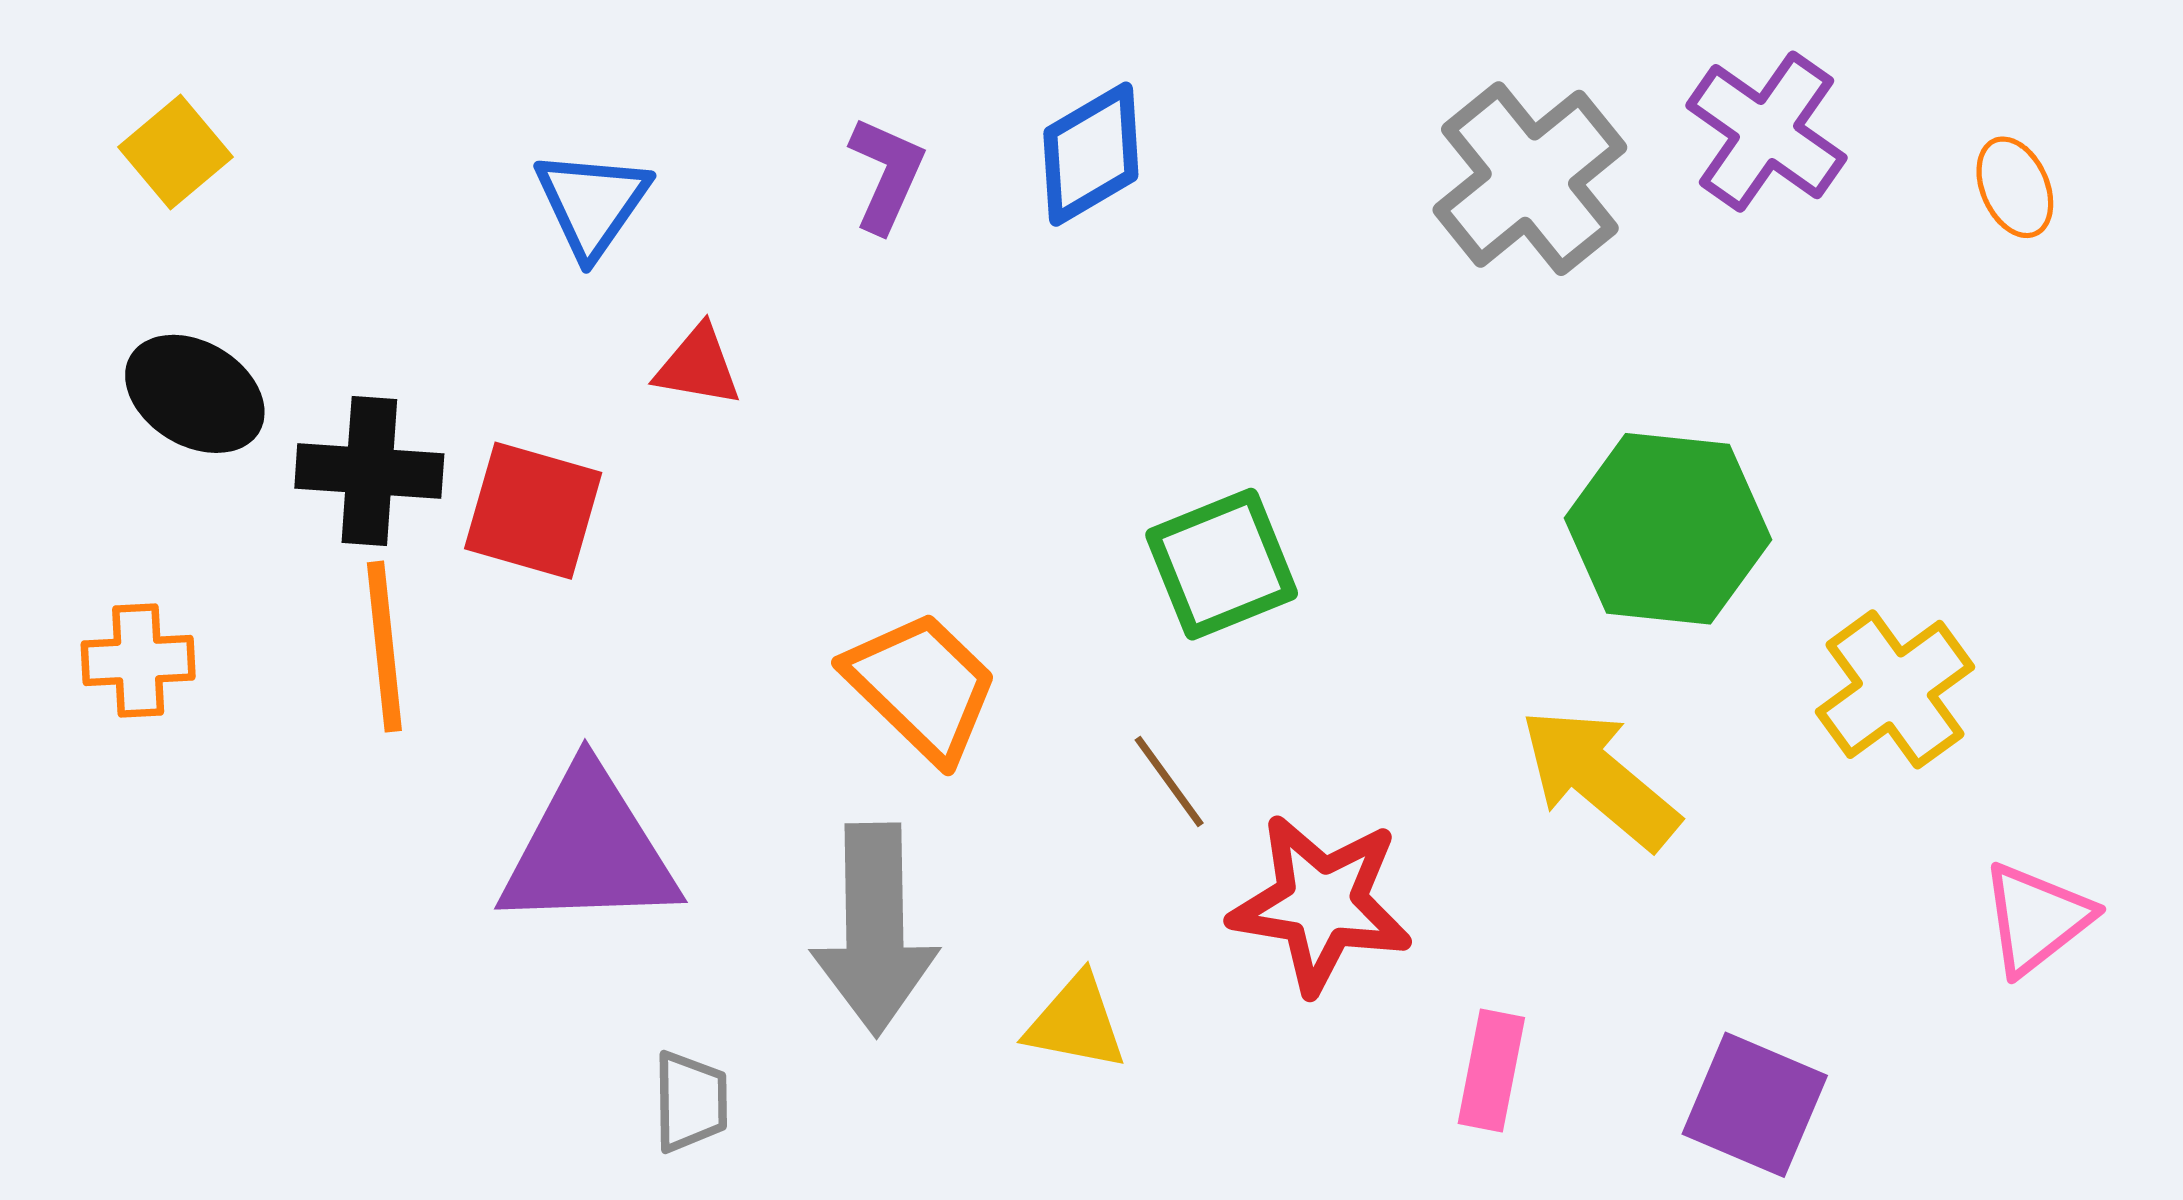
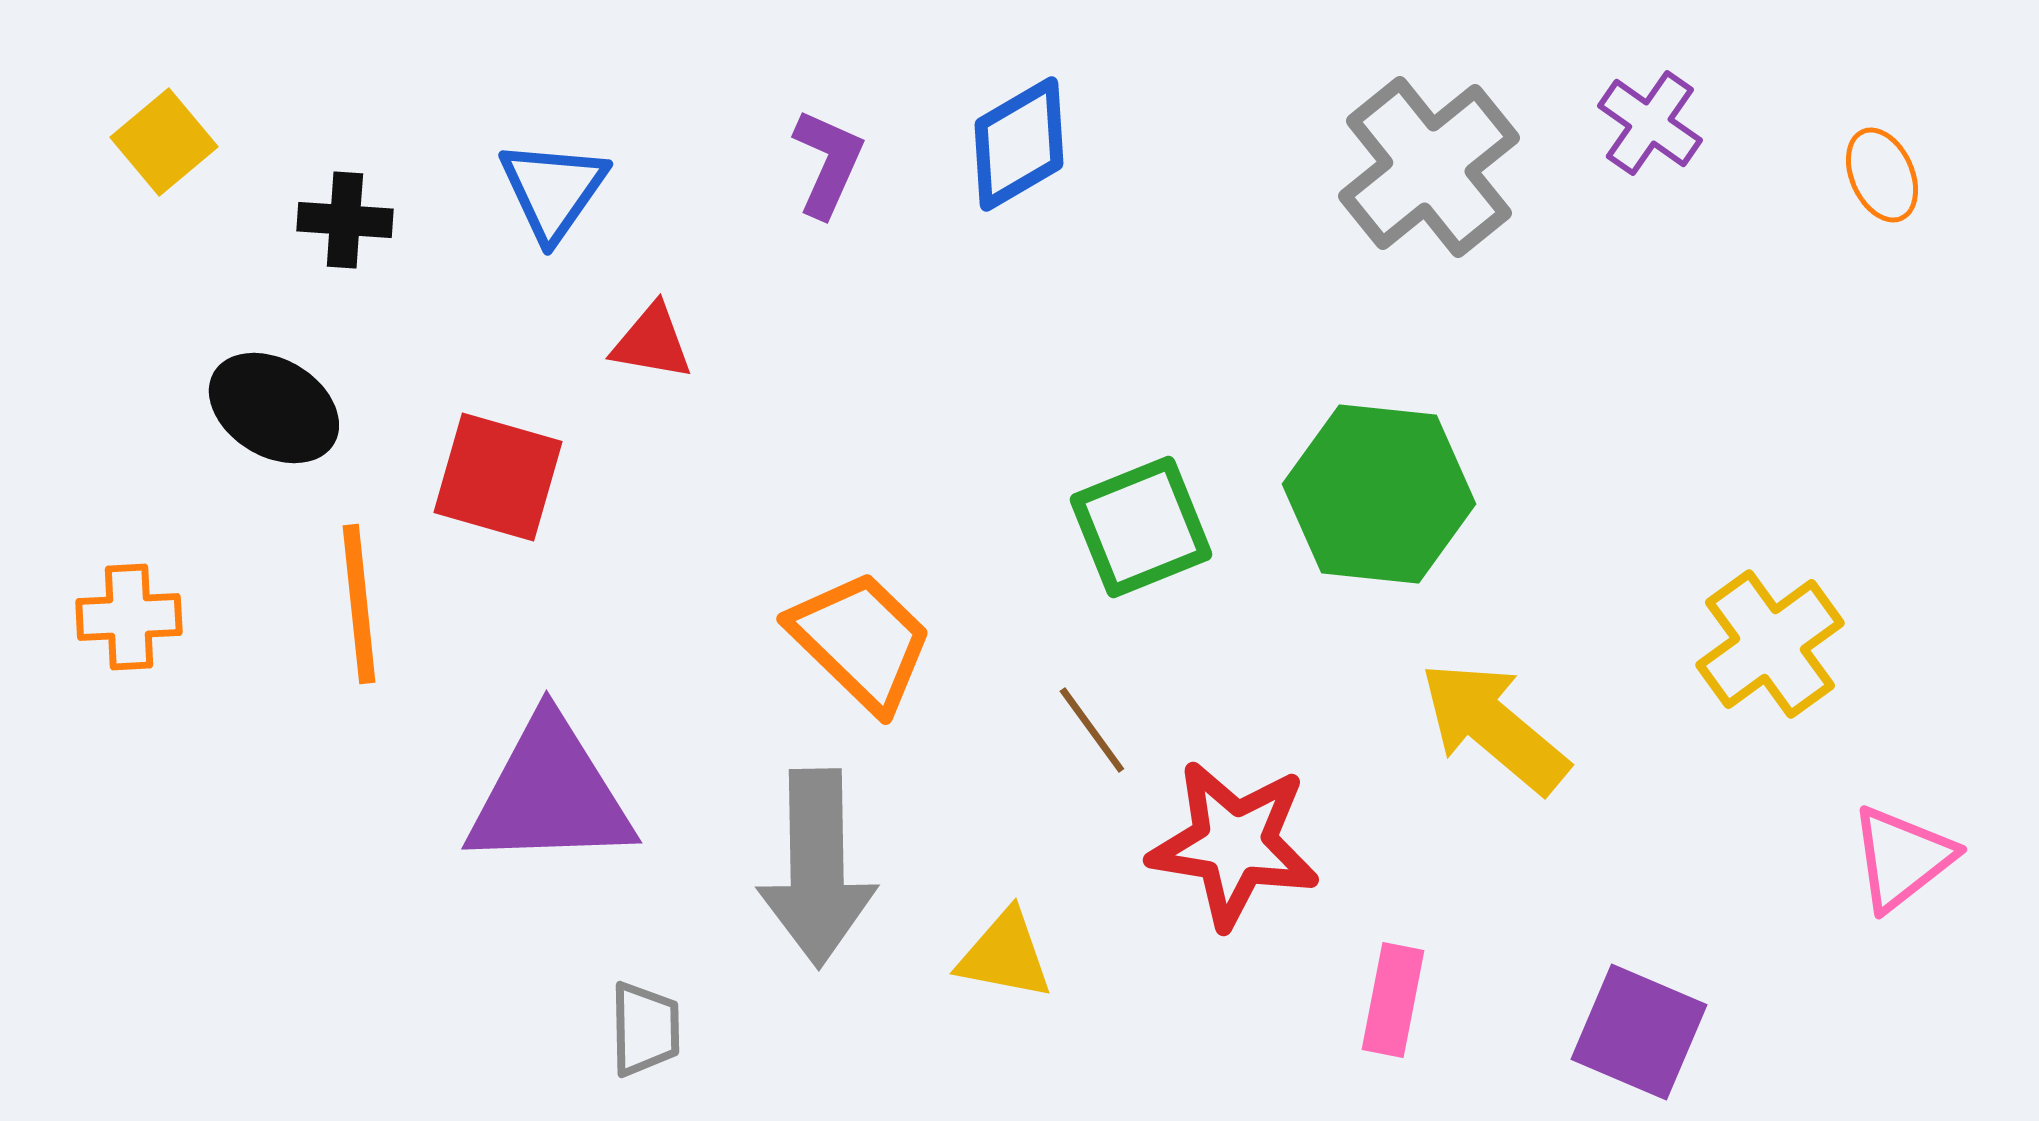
purple cross: (1766, 132) -> (1650, 123), size x0.7
black ellipse: (195, 394) -> (274, 408), moved
black cross: (369, 471) -> (345, 220), moved, size x0.7
green hexagon: (1668, 529) -> (1379, 494), moved

